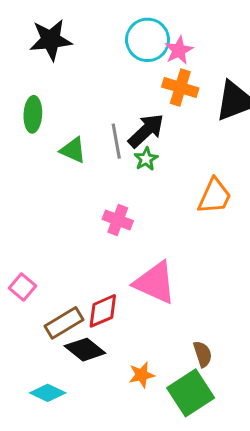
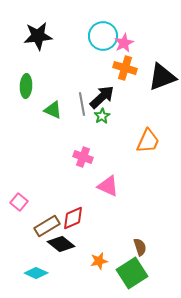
pink triangle: (155, 283) -> (108, 186), moved, size x0.7

